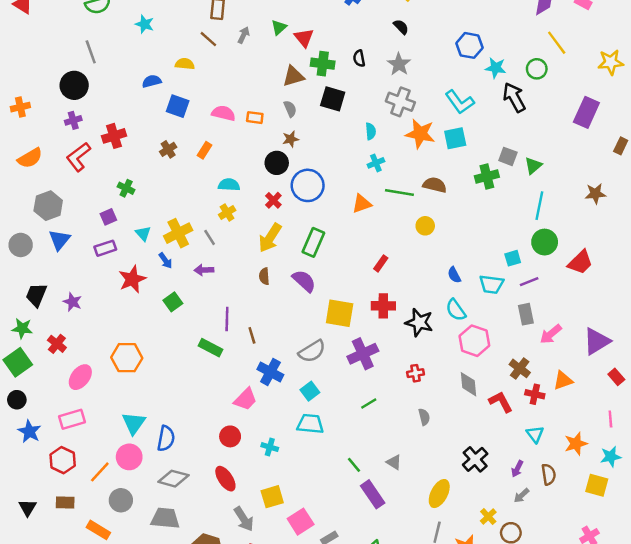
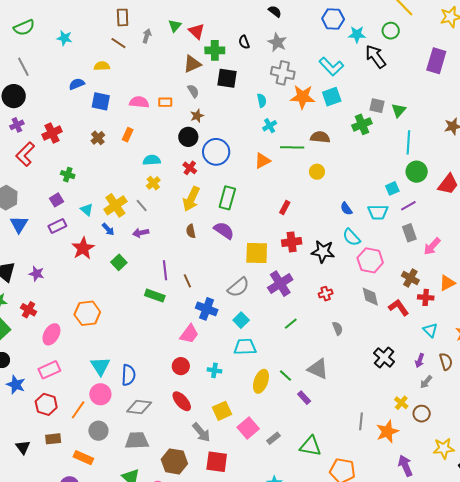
gray triangle: (394, 462) -> (318, 369), size x1.6
purple rectangle: (373, 494) -> (304, 398), size x0.6
yellow ellipse: (439, 494) -> (261, 381), moved

